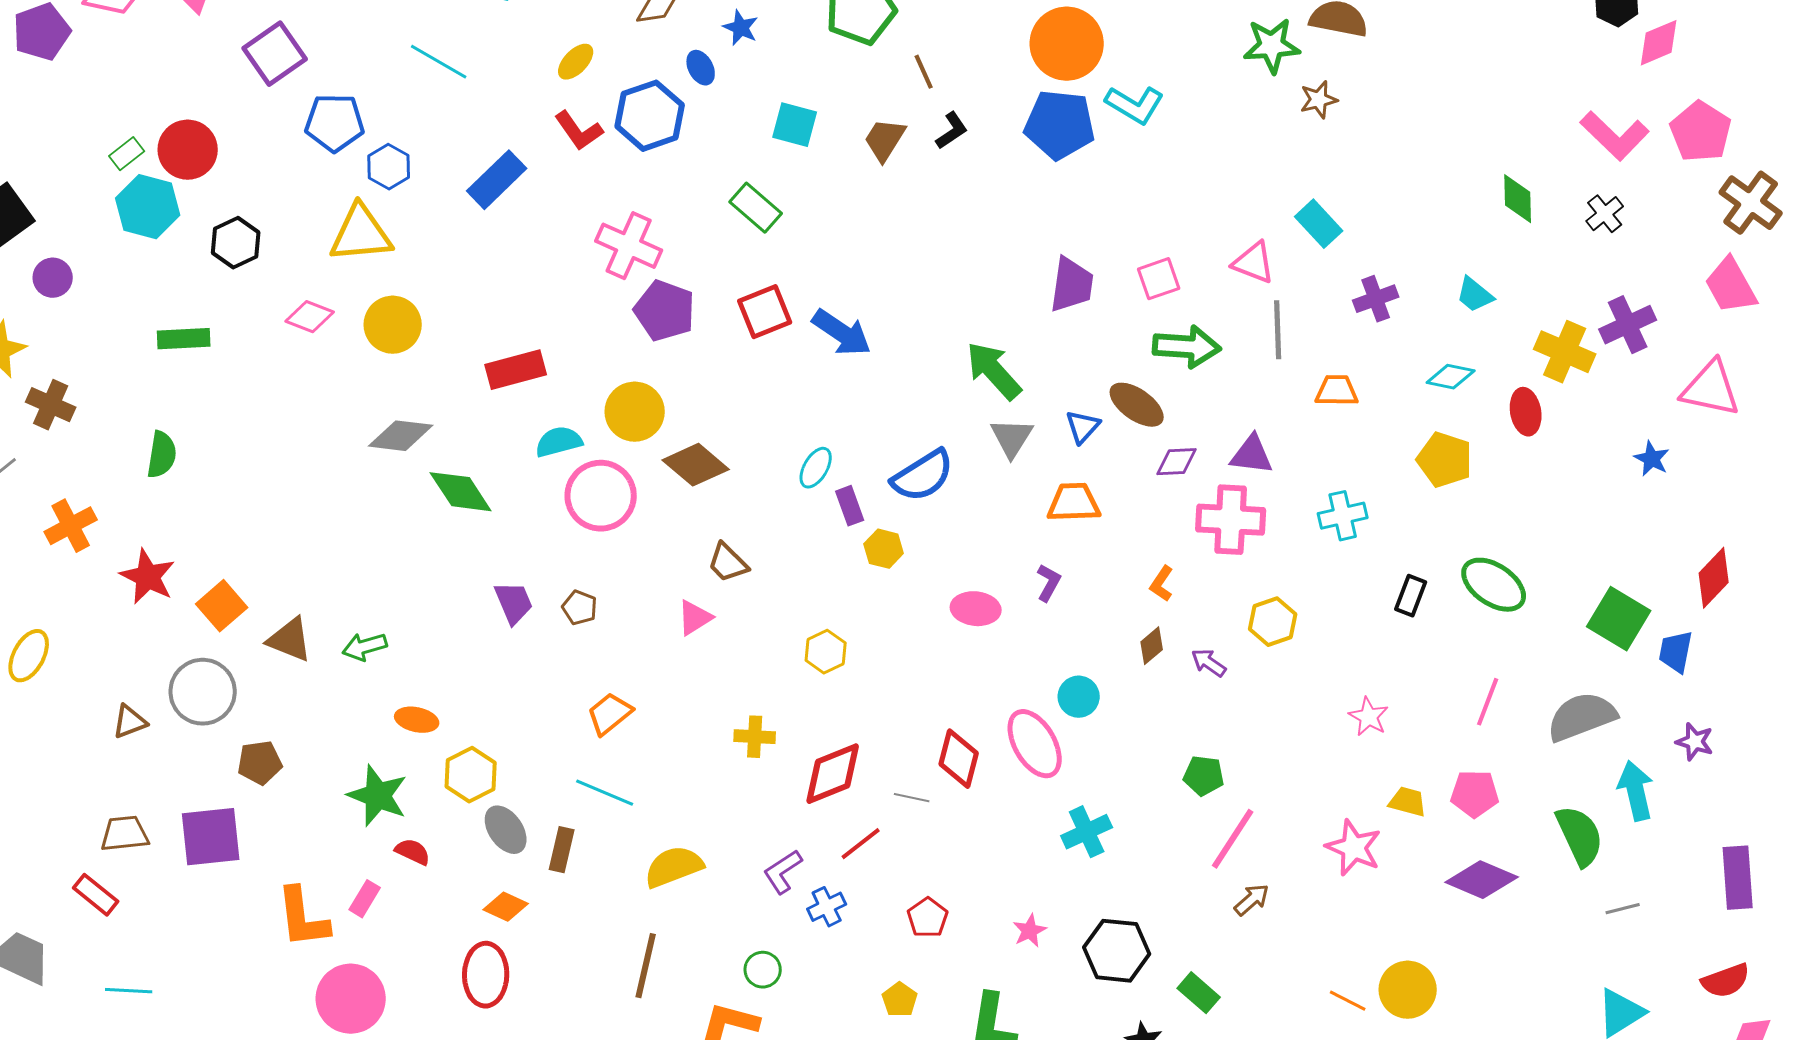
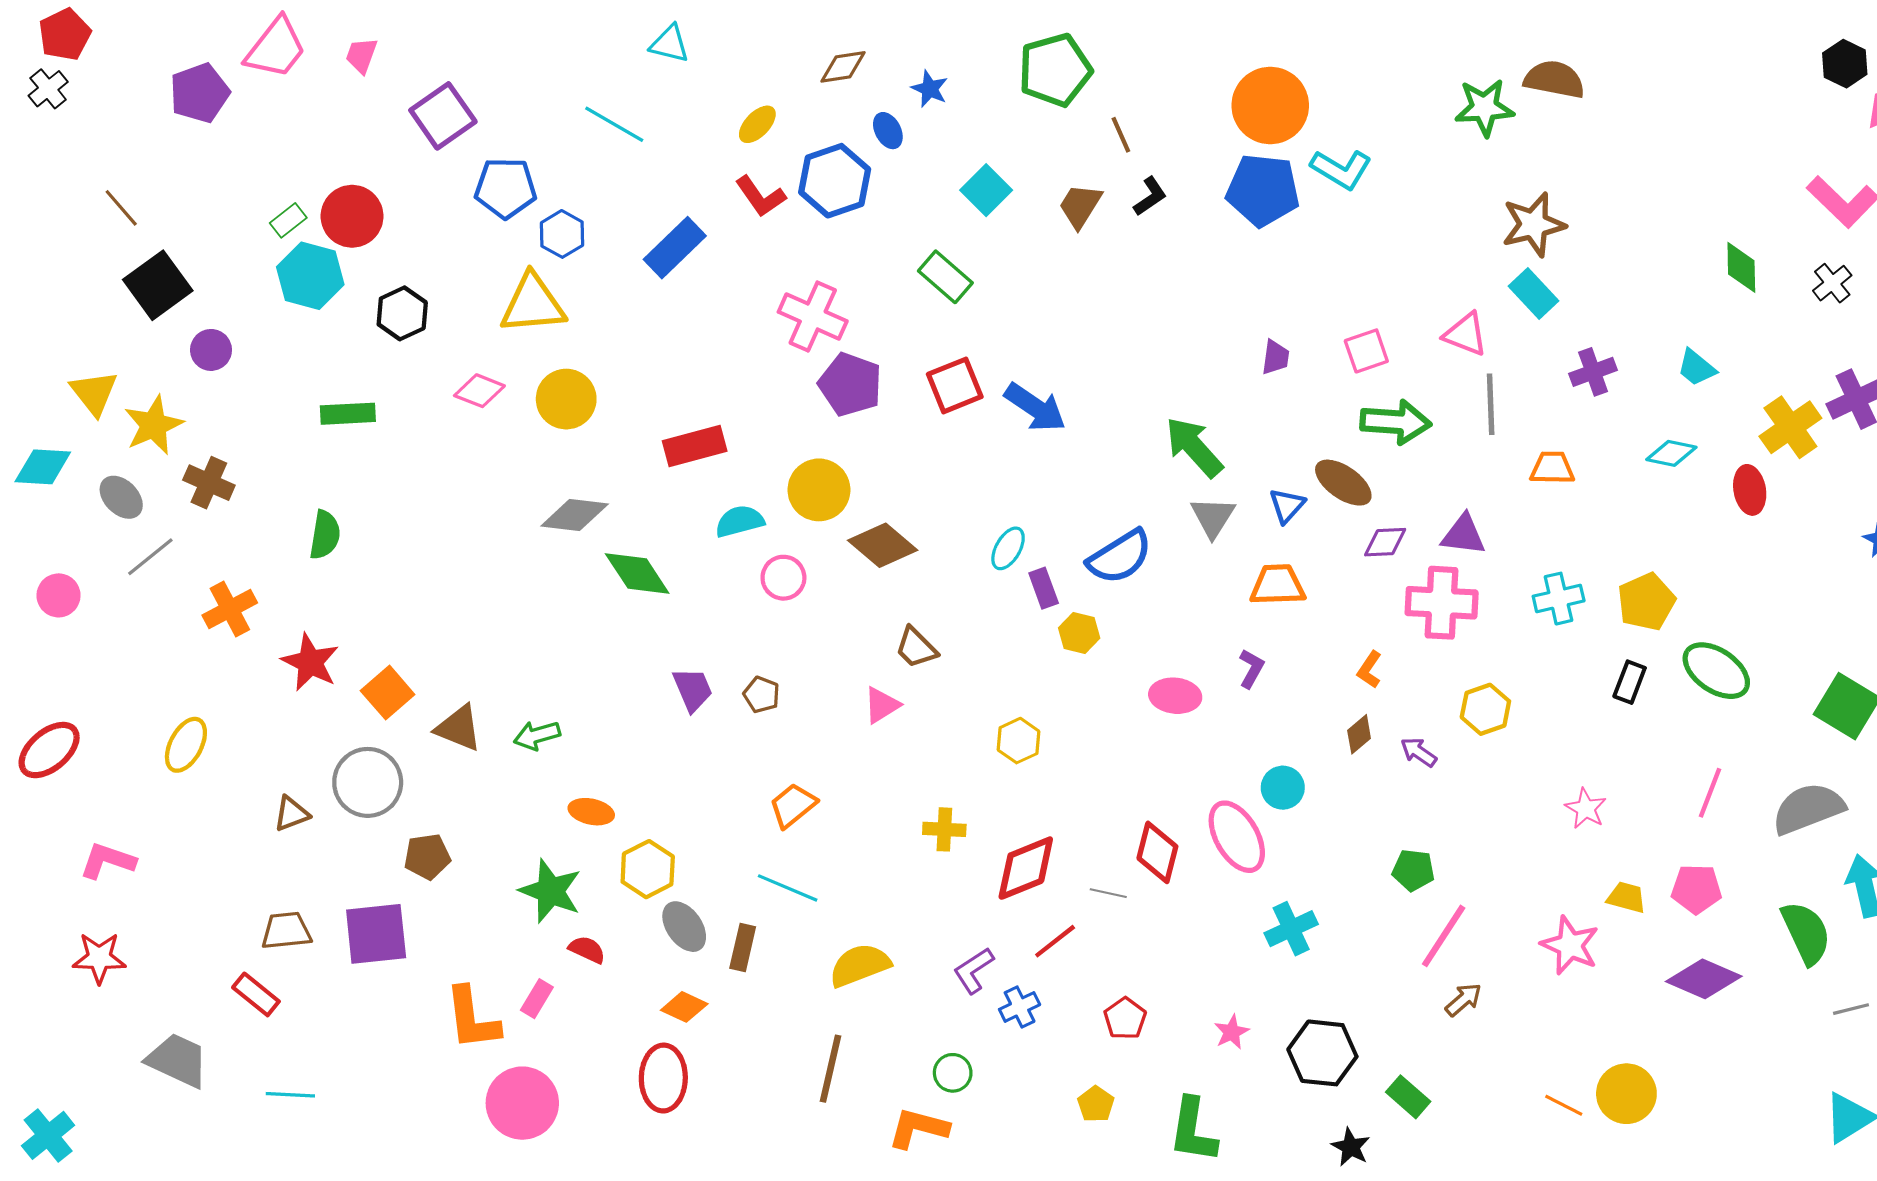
brown star: (1319, 100) -> (1533, 225), moved, size x1.6
cyan square: (795, 125) -> (986, 190), turned 30
purple trapezoid: (1072, 285) -> (1275, 357), size x0.6
yellow cross: (1565, 352) -> (1790, 427), turned 32
yellow pentagon: (1445, 460) -> (1646, 602), moved, turned 30
pink circle: (601, 496) -> (783, 578), size x0.6

